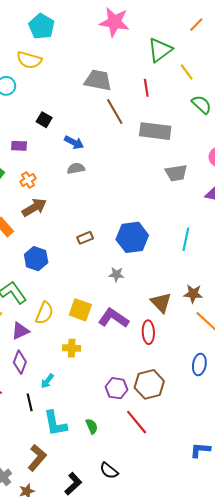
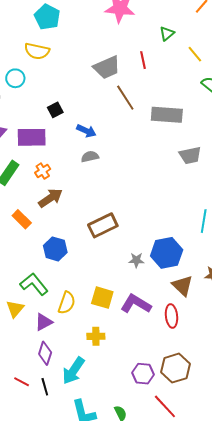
green triangle: (160, 50) -> (167, 34), size x0.6
gray trapezoid: (98, 80) -> (107, 67), turned 148
red line: (146, 88) -> (143, 60), moved
black square: (44, 120) -> (55, 110), turned 35
purple rectangle: (19, 146) -> (32, 137), size x1.8
blue hexagon: (132, 237) -> (167, 253), moved
brown rectangle: (85, 238) -> (103, 225), size x1.8
cyan arrow: (47, 381) -> (73, 371), size x1.8
black line: (30, 402) -> (45, 387), moved

